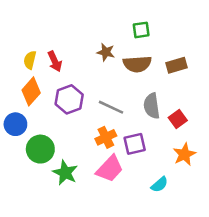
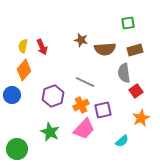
green square: (141, 30) -> (128, 23), moved
purple hexagon: (69, 99) -> (53, 96), moved
gray semicircle: (152, 106) -> (124, 73), moved
green circle: (40, 149) -> (17, 149), moved

